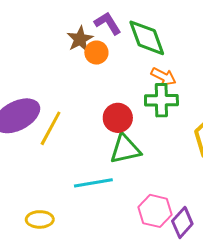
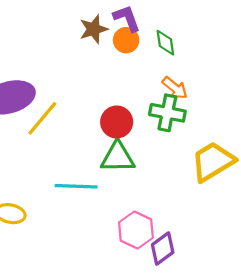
green diamond: (147, 38) -> (165, 43), size x0.6
orange circle: (96, 53) -> (126, 40), moved

